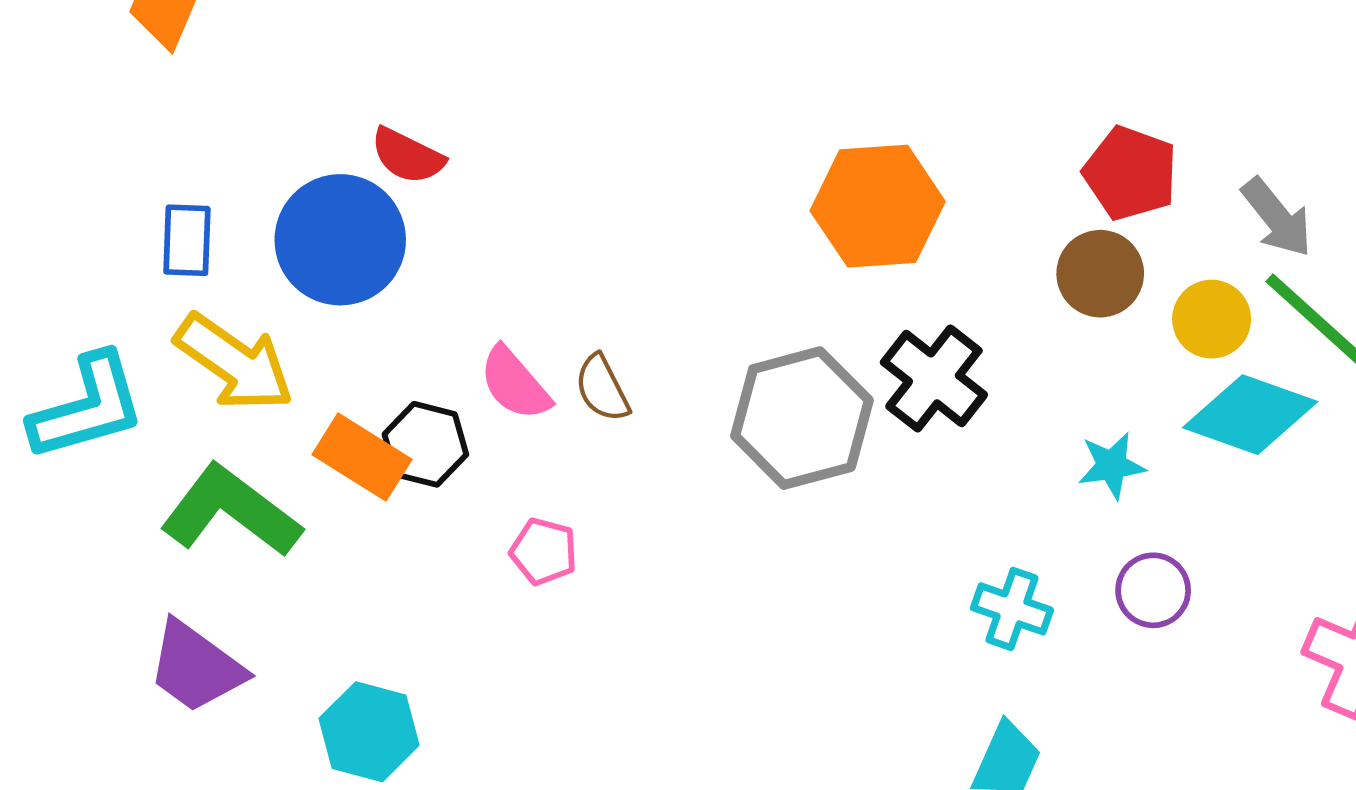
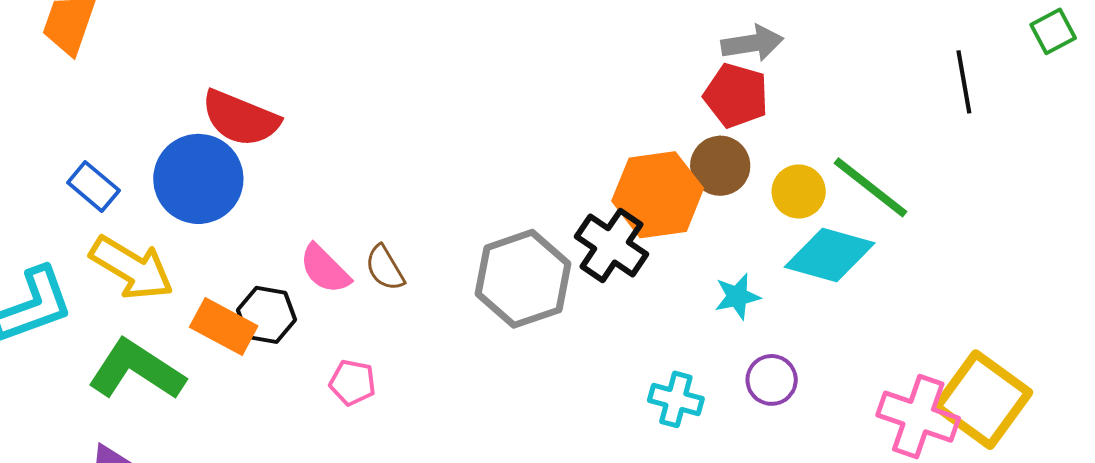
red semicircle: (407, 156) -> (240, 118), size x1.5
orange hexagon: (878, 206) -> (658, 195), moved
gray arrow: (1277, 218) -> (752, 43), moved, turned -56
blue rectangle: (187, 240) -> (93, 187), turned -48

